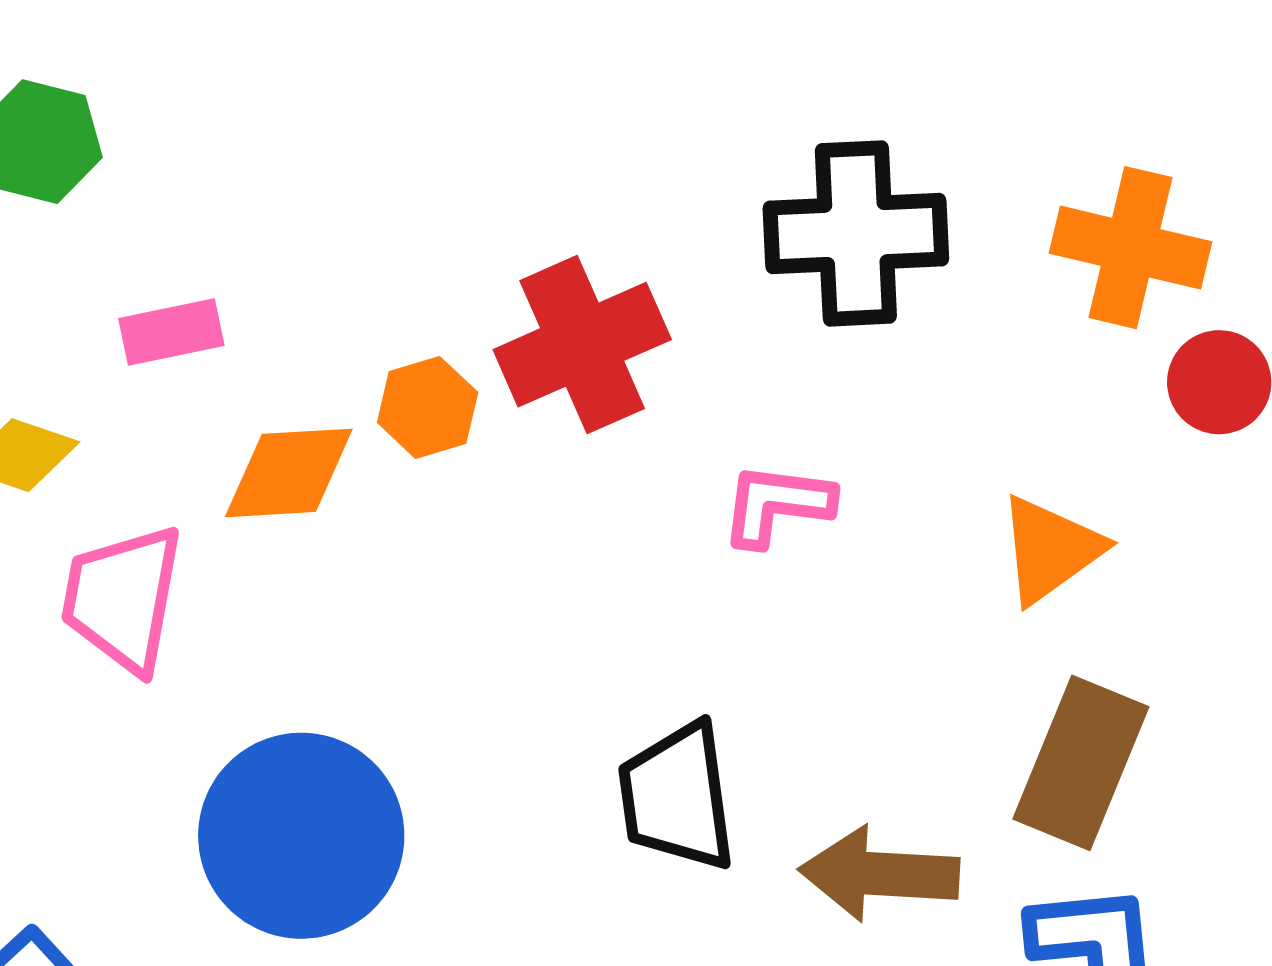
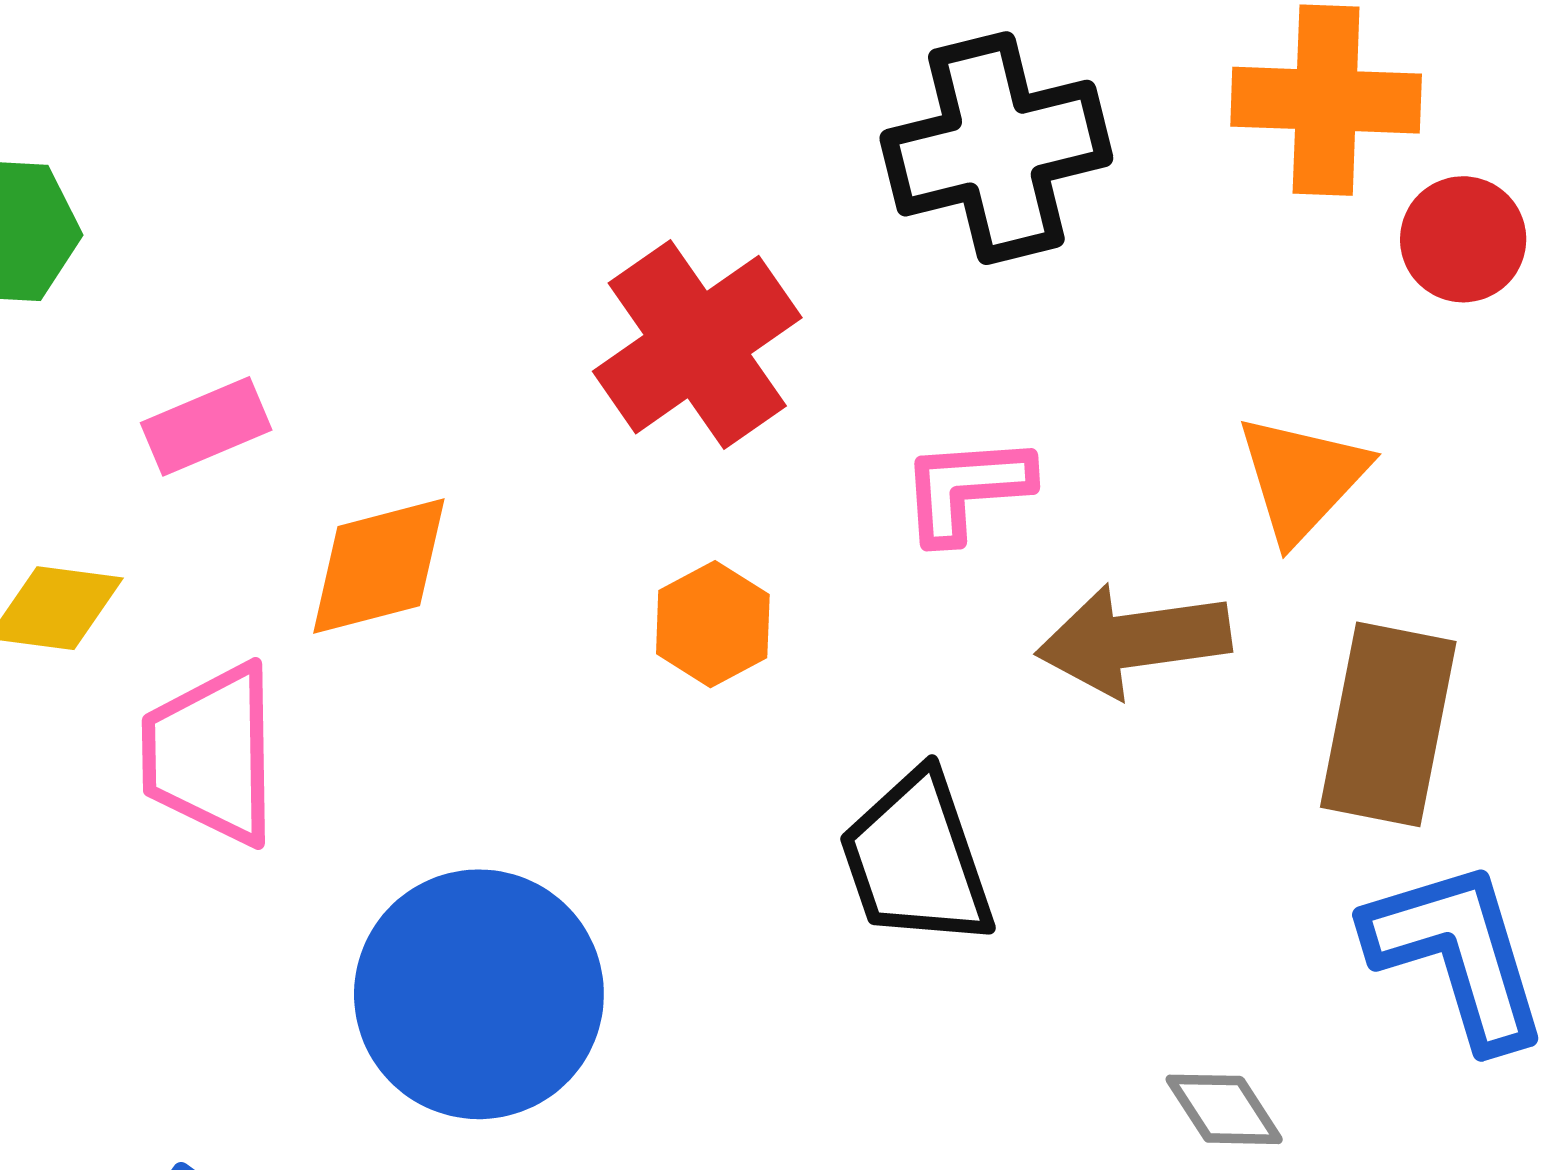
orange hexagon: (428, 407) -> (713, 624), moved
brown arrow: (879, 874) -> (1134, 640), moved

